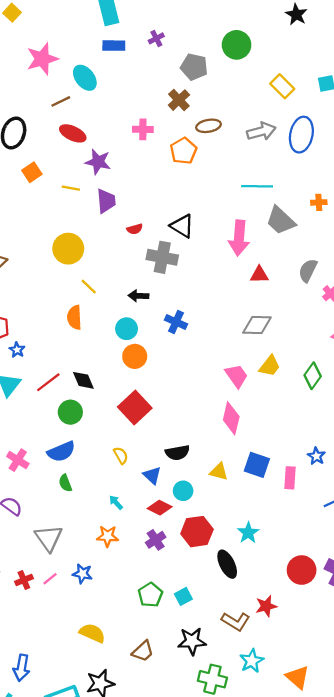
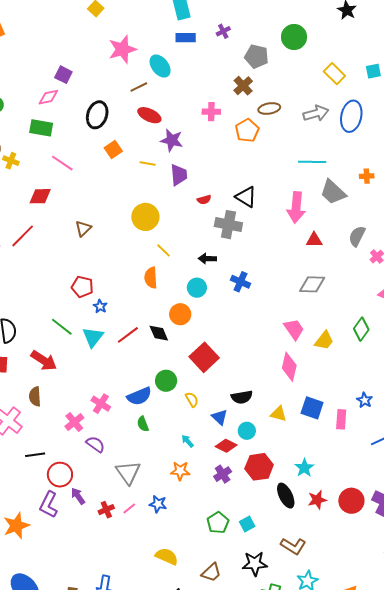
orange circle: (135, 356) -> (180, 314), moved
yellow trapezoid: (270, 366) -> (324, 341), moved
green circle: (70, 412) -> (166, 381), moved
red star: (266, 606) -> (317, 500), moved

